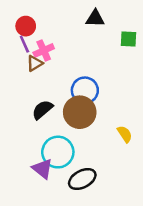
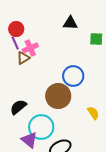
blue circle: (85, 90) -> (73, 76), moved
black semicircle: (42, 110) -> (18, 107), moved

